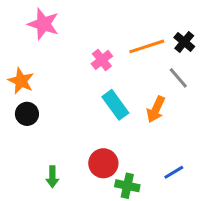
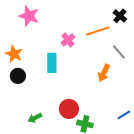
black cross: (184, 42) -> (120, 16), moved
cyan rectangle: (115, 105) -> (52, 63), moved, turned 36
blue line: (174, 172) -> (124, 115), moved
green arrow: (52, 177) -> (35, 118), turned 64

